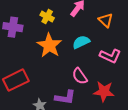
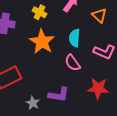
cyan semicircle: (81, 42) -> (75, 38), turned -60
pink semicircle: (80, 76) -> (73, 63), moved

